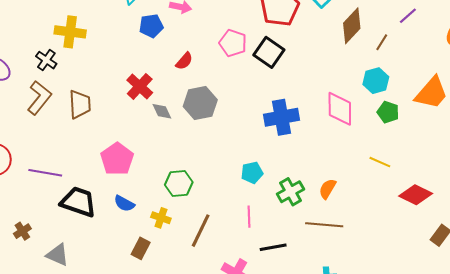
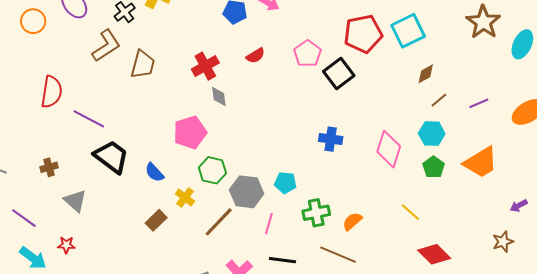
purple line: (408, 16) -> (479, 103), moved
brown diamond: (352, 26) -> (426, 74), size x0.6
brown line: (382, 42) -> (439, 100), moved
gray hexagon: (200, 103) -> (247, 192), moved
blue cross: (281, 117) -> (331, 139), size x0.7
pink pentagon: (117, 159) -> (190, 132), moved

